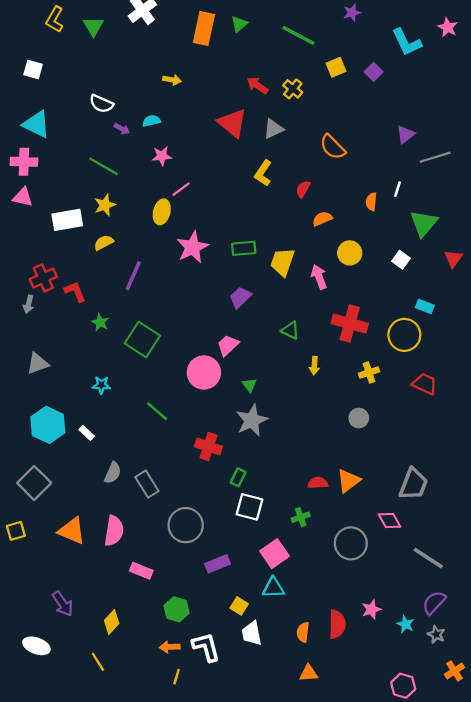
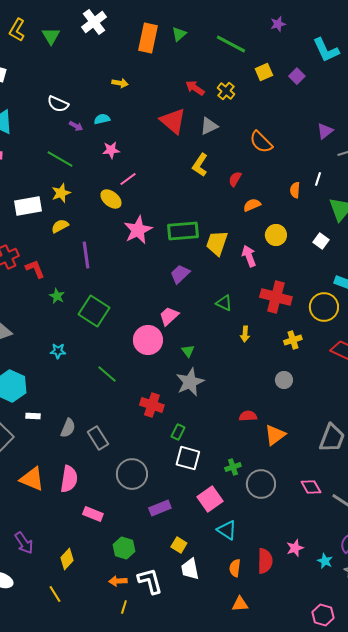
yellow ellipse: (162, 212) -> (111, 199), turned -65
green rectangle: (244, 248) -> (183, 231), size x1.4
purple line: (133, 276) -> (86, 255), turned -32
white rectangle: (87, 433) -> (33, 416), moved, turned -40
red semicircle: (318, 483) -> (248, 416), moved
pink diamond: (390, 521) -> (311, 487), moved
gray circle: (351, 543) -> (261, 484), moved
cyan triangle: (273, 588) -> (227, 530), moved, turned 35

